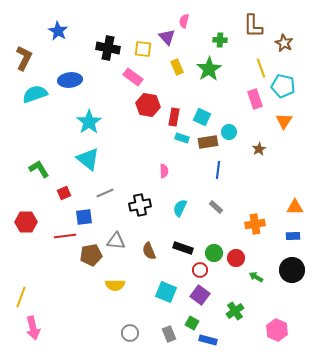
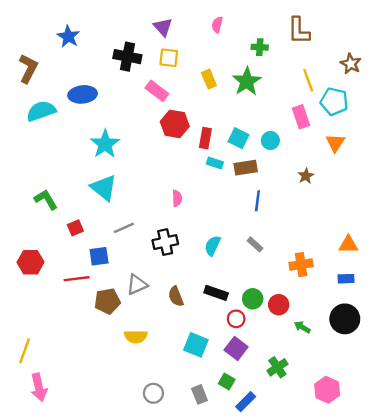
purple triangle: (167, 37) -> (163, 27), moved
brown star: (284, 43) -> (351, 64), moved
cyan circle: (229, 132) -> (270, 140), moved
pink semicircle: (164, 171) -> (177, 198), moved
gray triangle: (116, 241) -> (137, 285), turned -30
blue rectangle: (208, 340) -> (246, 402), turned -60

